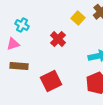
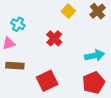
yellow square: (78, 18) -> (68, 11), moved

